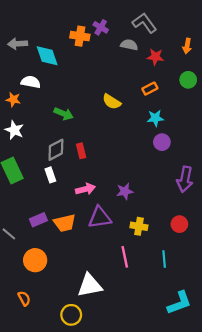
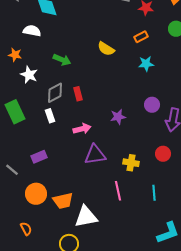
orange star: (13, 99) -> (15, 55), moved
white star: (14, 130) -> (29, 75), moved
purple circle: (162, 142) -> (152, 105), moved
purple star: (125, 191) -> (118, 117), moved
orange trapezoid: (65, 223) -> (63, 201), moved
red circle: (179, 224) -> (163, 154), moved

